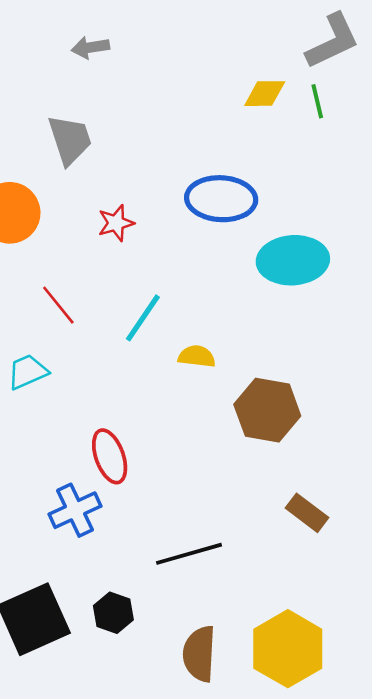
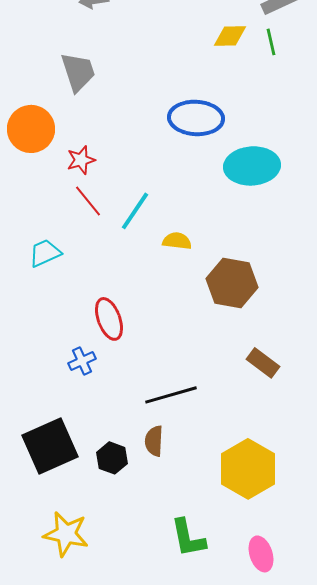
red star: (116, 223) -> (81, 160), moved
red line: (58, 305) -> (88, 201), moved
blue cross: (75, 510) -> (82, 361), size x0.7
black hexagon: (113, 613) -> (112, 458), moved
brown semicircle: (199, 654) -> (154, 441), moved, size x0.7

